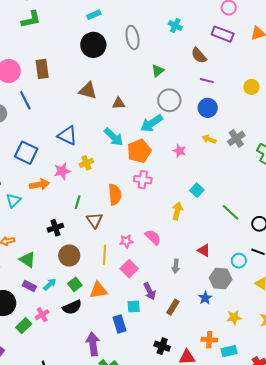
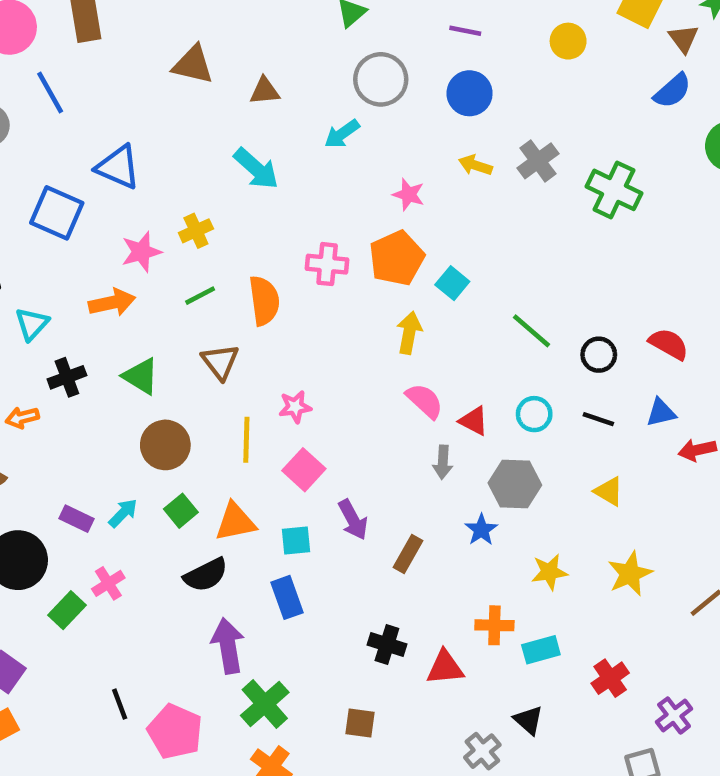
cyan arrow: (151, 123) -> (342, 134), size x0.7
blue triangle: (67, 135) -> (118, 167), moved
orange pentagon: (139, 151) -> (397, 258), moved
orange arrow: (39, 184) -> (112, 303), moved
green line: (78, 202) -> (200, 296), moved, turned 48
black cross: (55, 228) -> (67, 377), moved
pink semicircle: (153, 237) -> (425, 401), moved
green triangle: (27, 260) -> (141, 376), moved
cyan circle: (239, 261) -> (534, 414), moved
gray arrow: (176, 266) -> (443, 462), moved
cyan square: (134, 306) -> (296, 541), moved
black semicircle: (72, 307) -> (206, 575), moved

